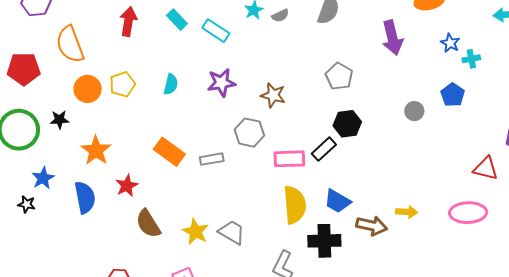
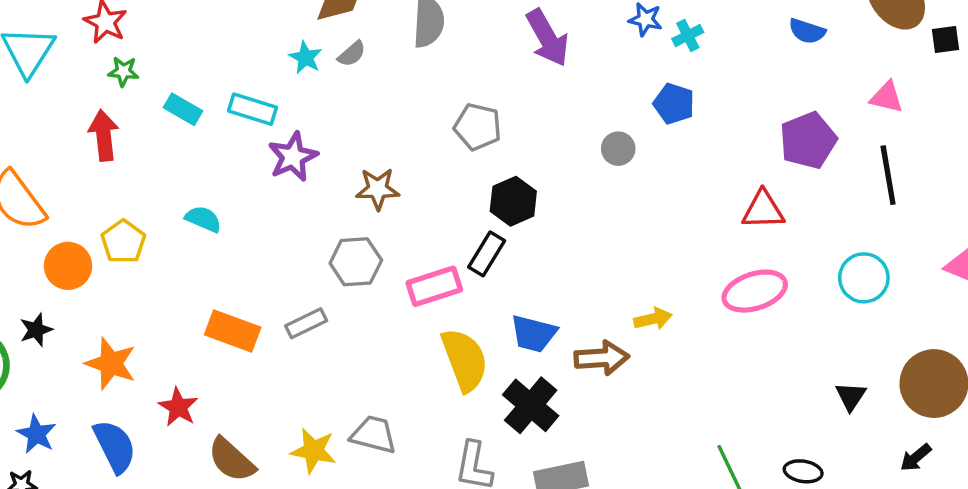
purple star: (221, 83) -> (293, 157), moved
cyan semicircle: (171, 84) -> (203, 219), turned -65
black cross: (324, 241) -> (531, 405), turned -32

